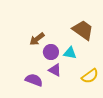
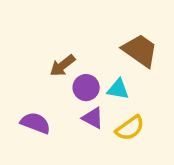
yellow semicircle: (90, 76) -> (130, 128), moved
purple semicircle: (34, 80) -> (35, 123), moved

